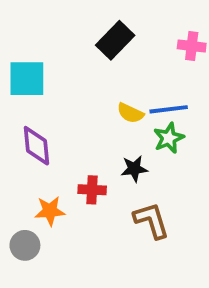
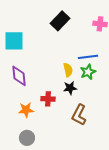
yellow semicircle: (130, 113) -> (68, 70), moved, turned -128
brown L-shape: (151, 220) -> (79, 115), turned -135
gray circle: (25, 245) -> (27, 138), moved

